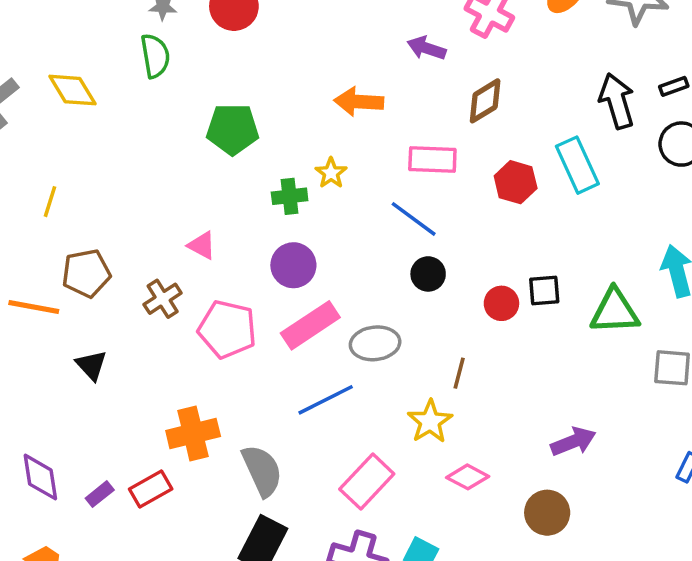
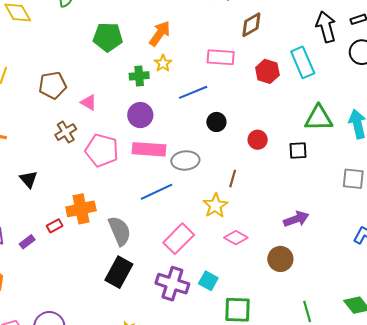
orange arrow: (359, 102) -> (160, 34), moved, turned 120
blue line: (414, 219) -> (193, 92), moved, turned -60
brown pentagon: (86, 273) -> (53, 85), moved
black square: (544, 291) -> (298, 150), moved
green triangle: (615, 311) -> (319, 118), moved
pink rectangle: (310, 325) -> (149, 149), turned 36
black triangle: (91, 365) -> (29, 179), moved
red rectangle: (151, 489) -> (55, 226), moved, size x0.7

